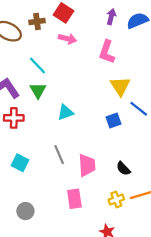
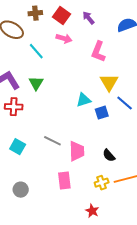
purple arrow: (111, 17) -> (88, 18), moved, turned -56
brown cross: (37, 21) -> (35, 13), moved
cyan line: (38, 66) -> (36, 51), moved
cyan triangle: (65, 112) -> (83, 100), moved
gray line: (59, 155) -> (52, 141), turned -42

